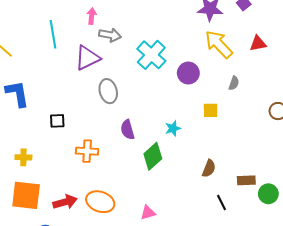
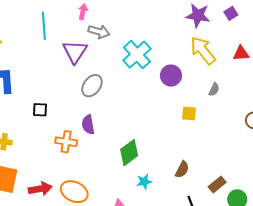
purple triangle: (87, 58) -> (75, 52), turned -36
gray ellipse: (108, 91) -> (92, 86), turned 45
cyan star: (173, 128) -> (144, 182), moved
purple semicircle: (127, 130) -> (88, 125), moved
brown rectangle: (246, 180) -> (217, 184), turned -42

